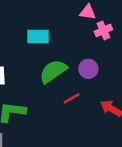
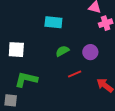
green semicircle: (53, 71) -> (62, 51), size x0.6

